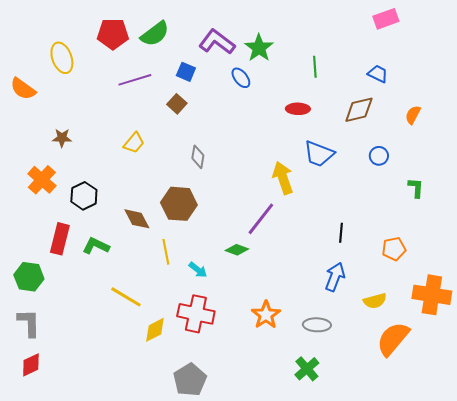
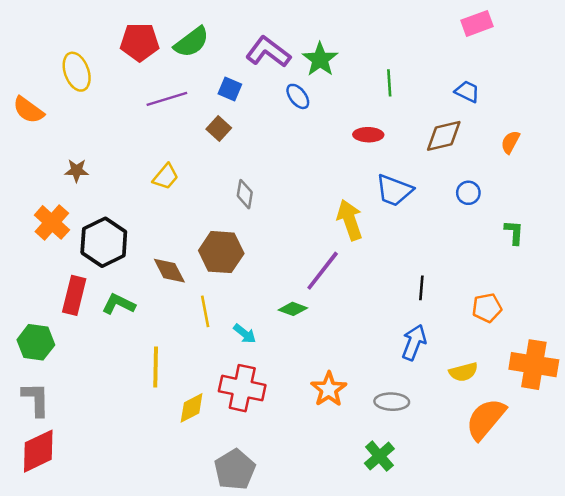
black hexagon: (84, 196) -> (104, 242), size x1.4
yellow line: (126, 297) -> (156, 367), turned 60
red diamond: (31, 365) -> (38, 451), size x1.5

